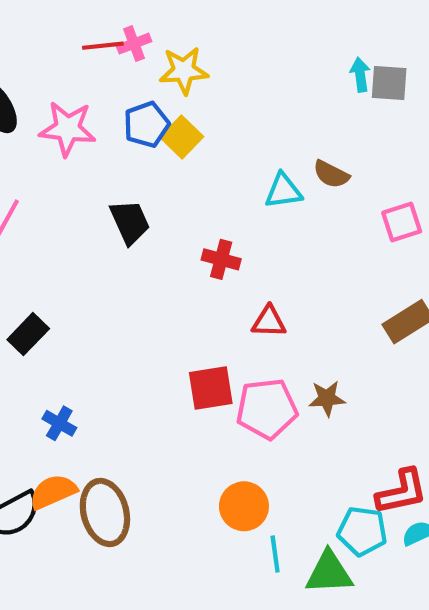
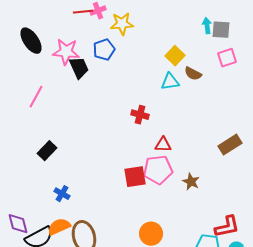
yellow square: (182, 137) -> (175, 56), moved
black trapezoid: (130, 222) -> (79, 68), moved
pink square: (402, 222) -> (227, 58), moved
brown star: (327, 398) -> (191, 182), turned 30
pink pentagon: (267, 409) -> (158, 170), moved

